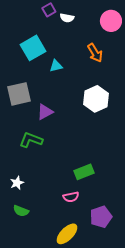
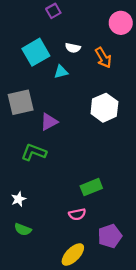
white semicircle: (67, 18) -> (73, 48), moved

